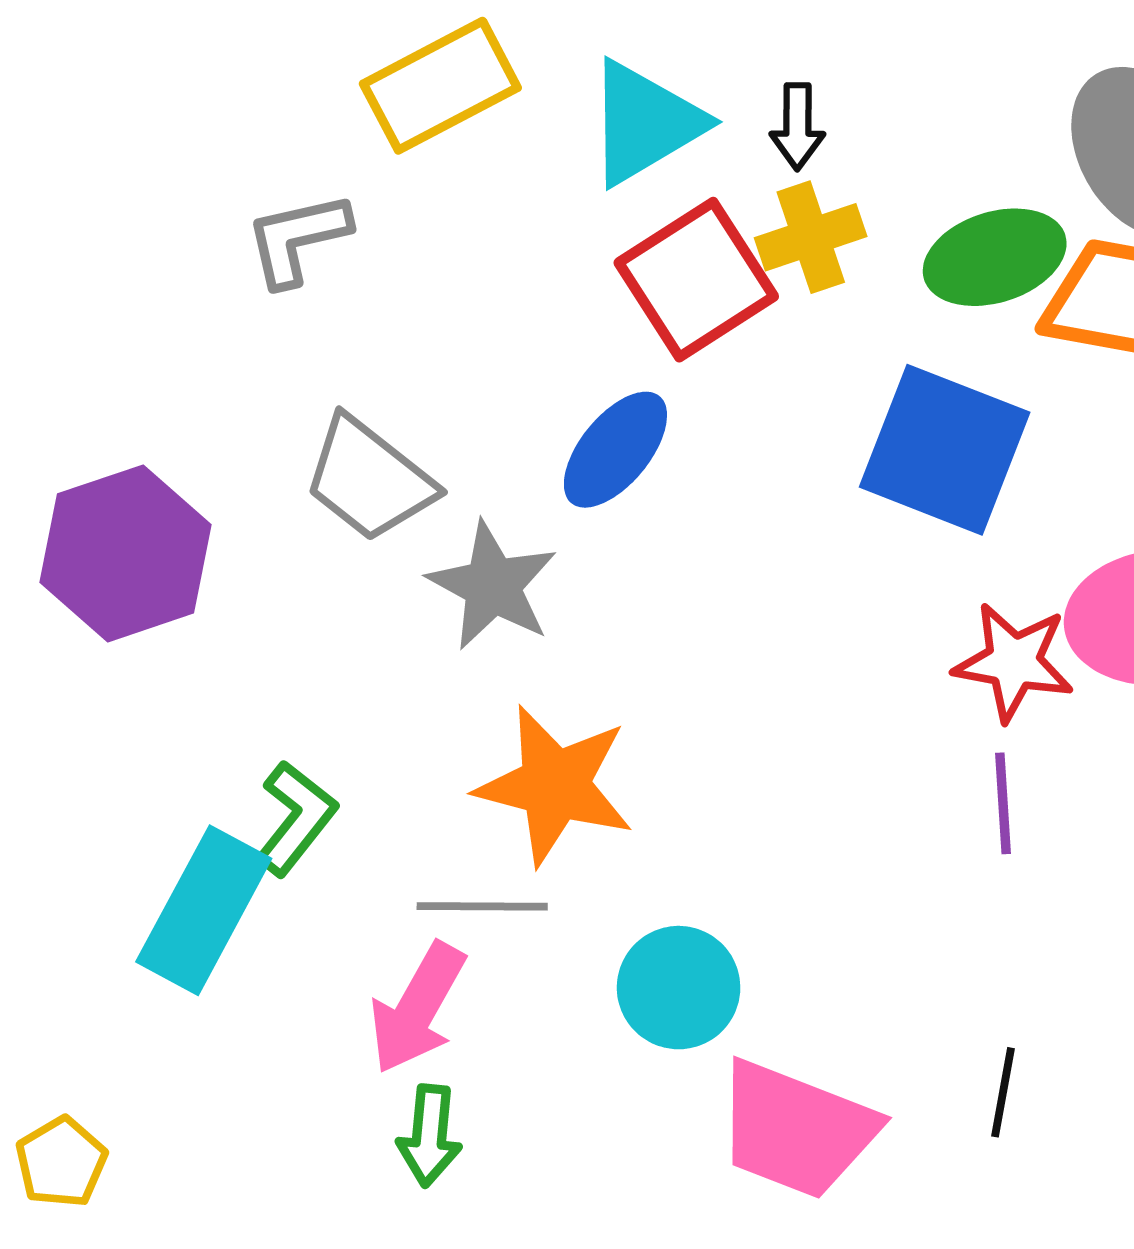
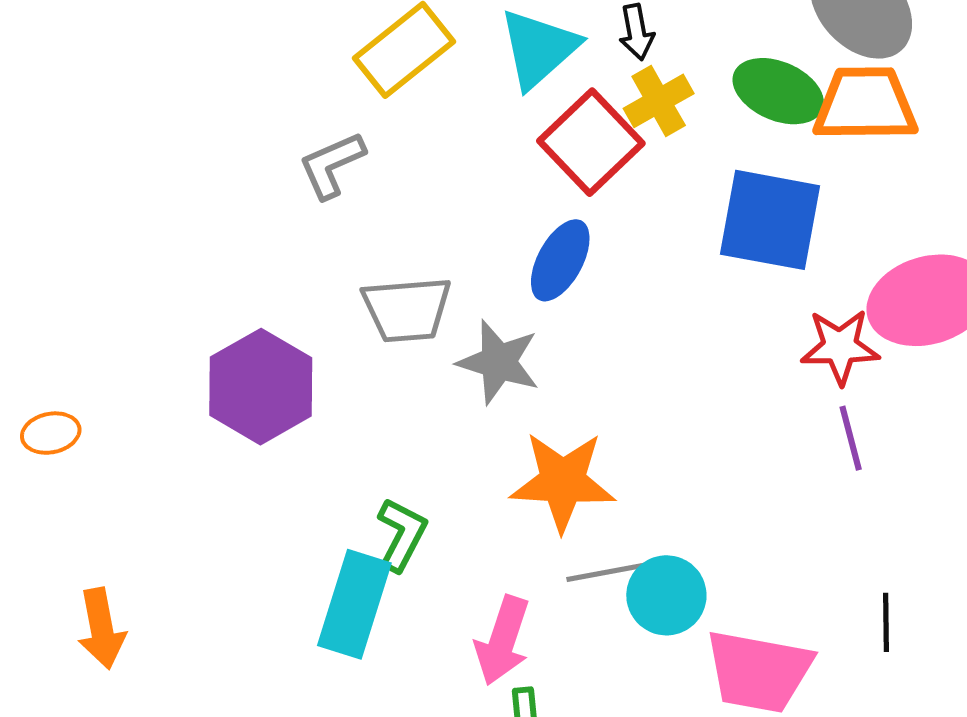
green ellipse: (995, 257) -> (778, 91), turned 52
gray trapezoid: (369, 479) -> (407, 309), turned -32
gray line: (482, 906) -> (608, 572), moved

